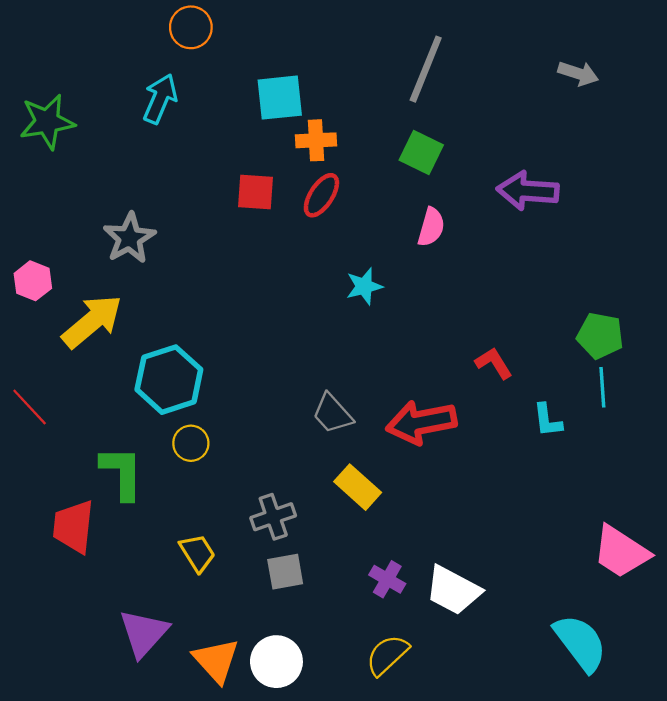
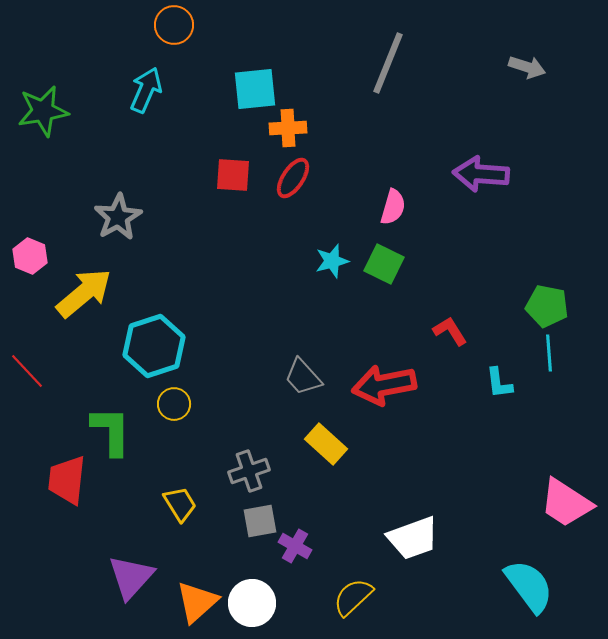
green square: (421, 152) -> (384, 264), moved
purple cross: (387, 579) -> (295, 546), moved
white trapezoid: (453, 590) -> (413, 538), turned -48
orange triangle: (216, 660) -> (197, 602), turned 30

